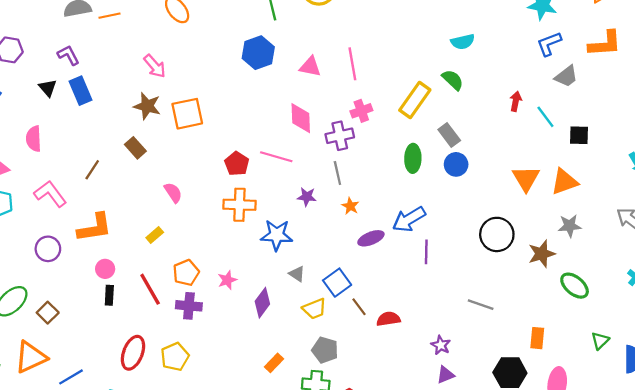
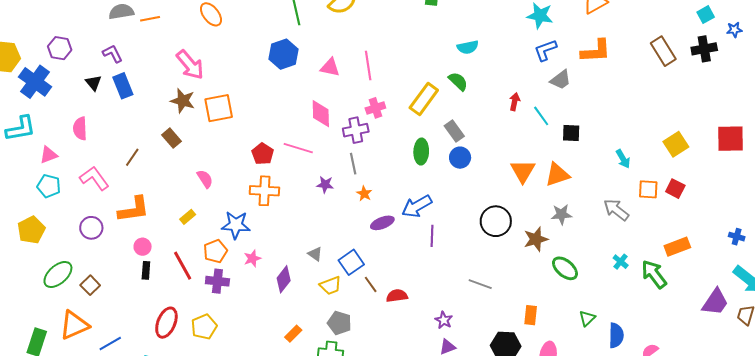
pink arrow: (155, 66) -> (190, 65), size x1.4
blue star: (277, 235) -> (236, 225), moved

